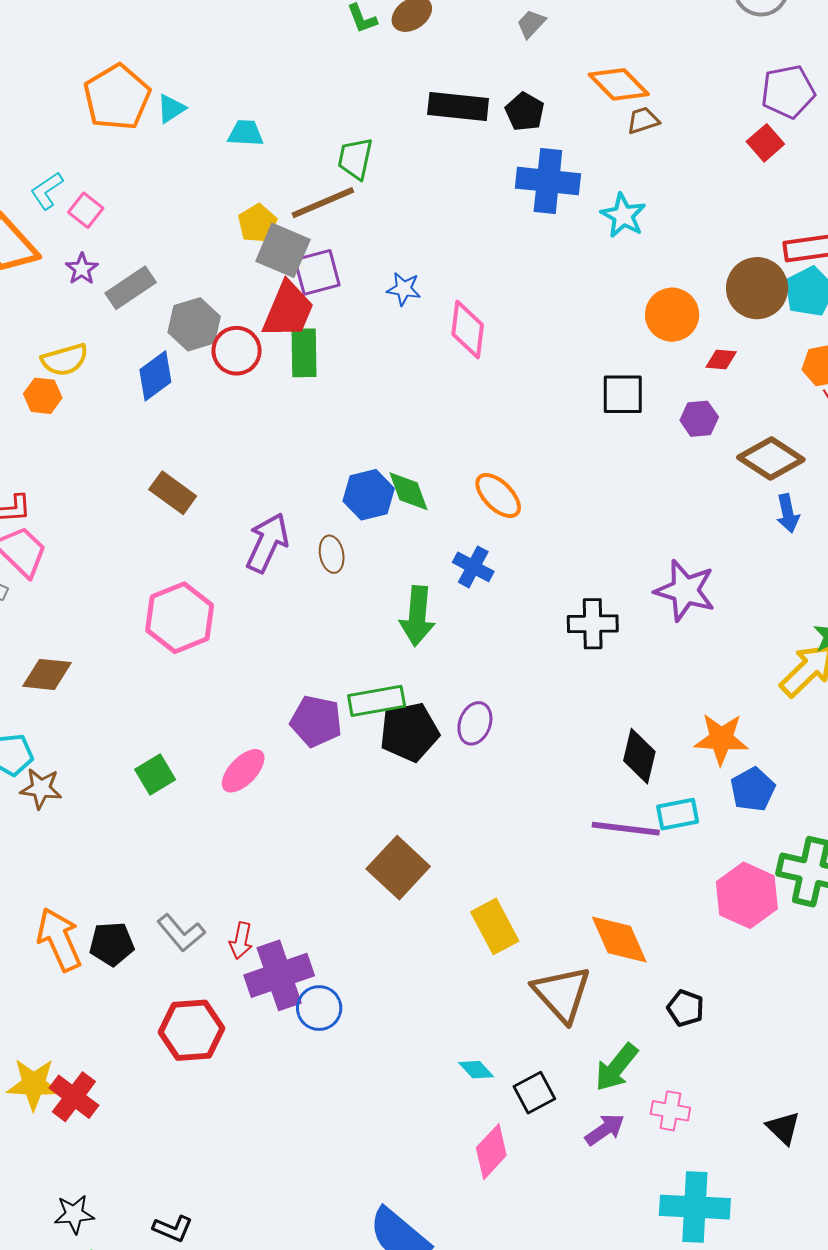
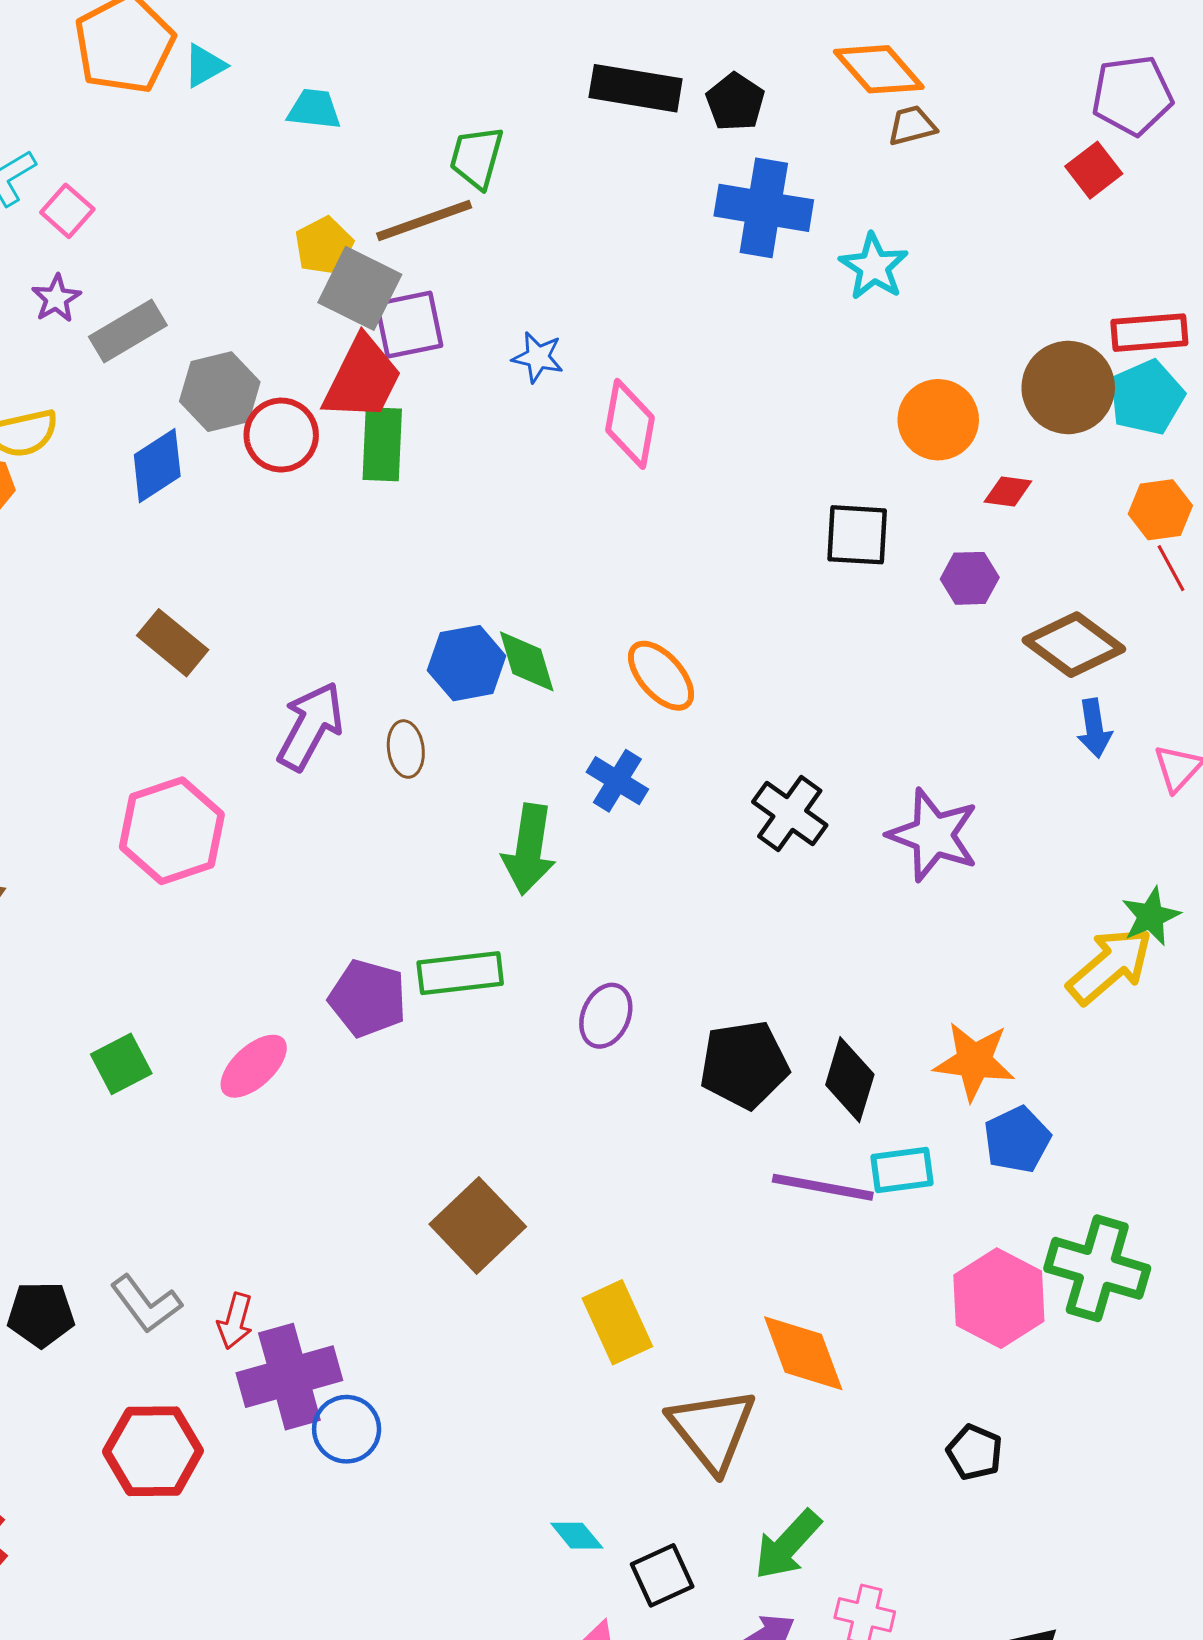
black cross: (593, 624) -> (790, 814), moved, turned 33
black pentagon: (409, 732) -> (744, 1065), moved
black pentagon: (686, 1008) -> (975, 1452), moved

